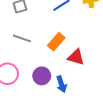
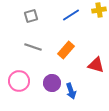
red triangle: (76, 57) -> (96, 65), moved

